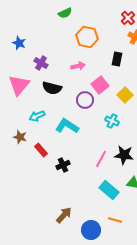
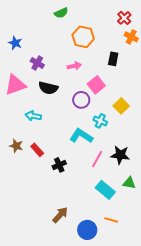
pink triangle: (19, 85) -> (15, 85), turned 30
yellow square: (125, 95) -> (121, 106), moved
cyan arrow: (37, 116) -> (33, 116), turned 35
cyan cross: (112, 121) -> (100, 121), moved
cyan L-shape: (67, 126) -> (81, 136), moved
brown star: (20, 137) -> (16, 146), moved

